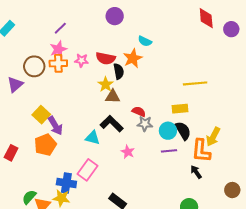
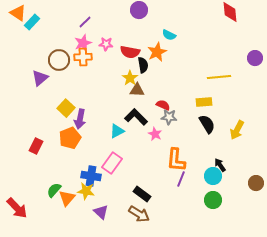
purple circle: (231, 29) -> (255, 58), moved
pink star: (81, 60) -> (106, 44), moved
purple arrow: (55, 126) -> (80, 119), turned 42
cyan circle: (168, 131) -> (213, 176), moved
cyan triangle: (93, 138) -> (117, 131), turned -42
purple line: (169, 151) -> (181, 179), moved, turned -63
orange L-shape: (201, 151) -> (176, 160), moved
pink star: (128, 152) -> (155, 134), moved

